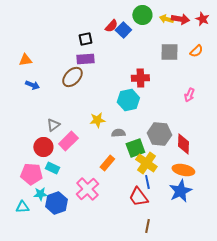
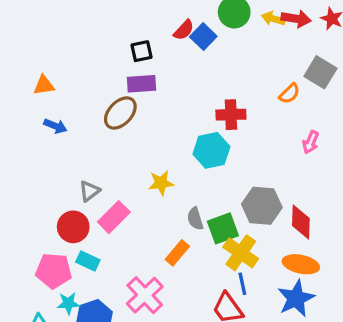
orange semicircle: (196, 51) -> (289, 93), moved
gray square: (169, 52) -> (320, 72), moved, turned 30
gray semicircle: (118, 133) -> (195, 219), moved, turned -104

